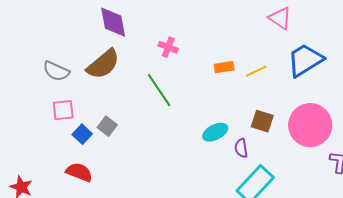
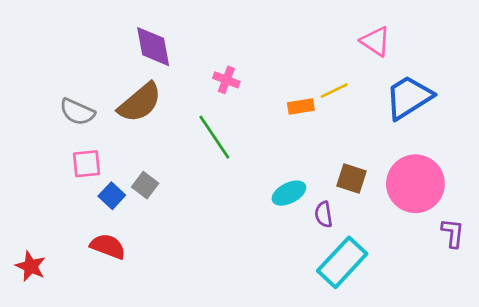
yellow line: (256, 71) -> (334, 91), moved

